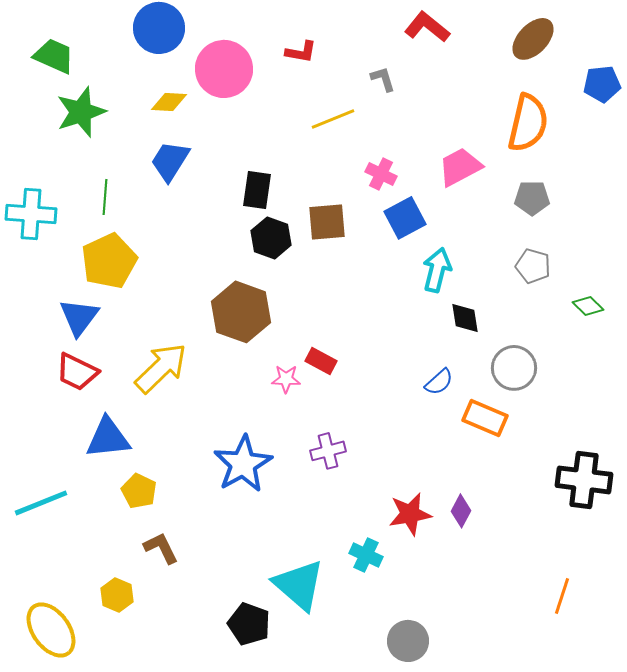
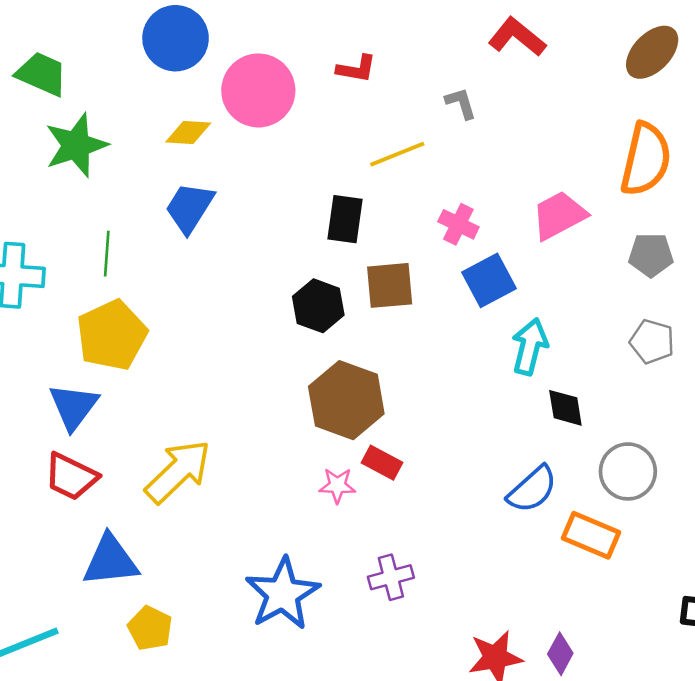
black rectangle: (257, 190) -> (345, 219), moved
brown hexagon: (241, 312) -> (346, 400), moved
blue semicircle: (439, 382) -> (532, 489), size x1.4

